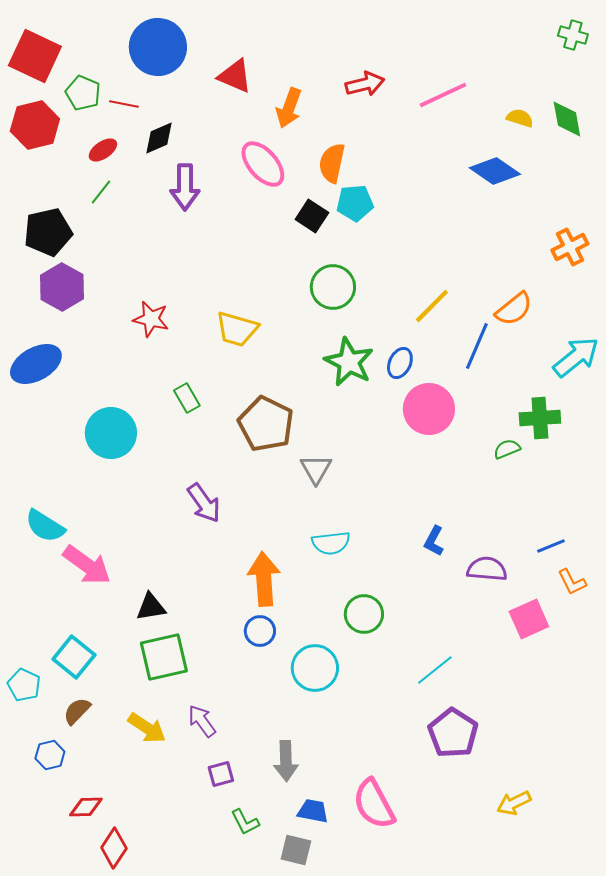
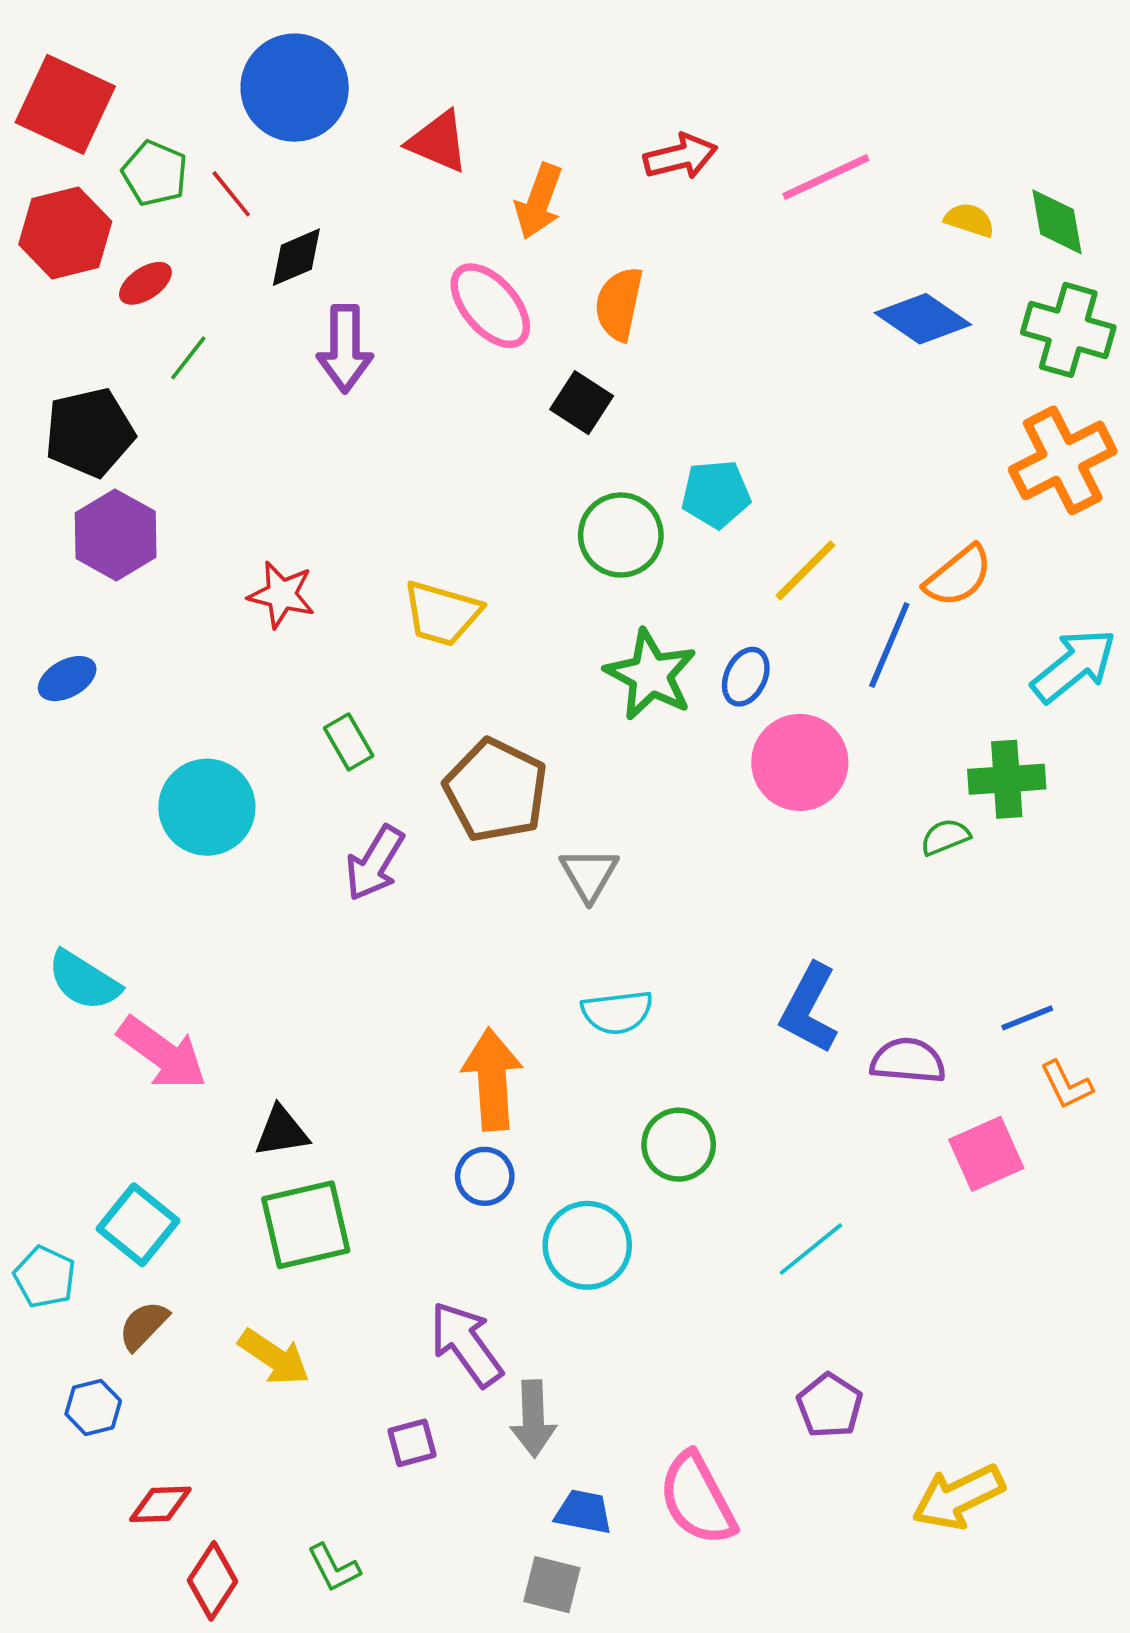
green cross: (573, 35) -> (1068, 330), moved, size x1.6
red line: (124, 104) -> (231, 194), turned 40
red ellipse: (103, 150) -> (145, 283), moved
cyan pentagon: (355, 203) -> (716, 494), moved
orange cross: (570, 247) -> (1063, 460), size x1.5
blue ellipse: (36, 364) -> (67, 679), size x0.6
purple arrow: (204, 503) -> (375, 863), moved, turned 66
blue L-shape: (434, 541) -> (809, 1009), size x1.6
purple arrow: (202, 721) -> (466, 1344), moved, size x1.4
purple pentagon: (453, 733) -> (830, 1406), moved, size x0.7
yellow arrow: (514, 803) -> (958, 1497), size x1.4
green L-shape: (245, 822) -> (334, 1568), moved

